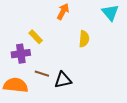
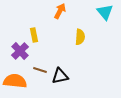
yellow rectangle: (36, 37) -> (34, 35), turned 32
purple cross: (21, 54) -> (20, 51), turned -36

